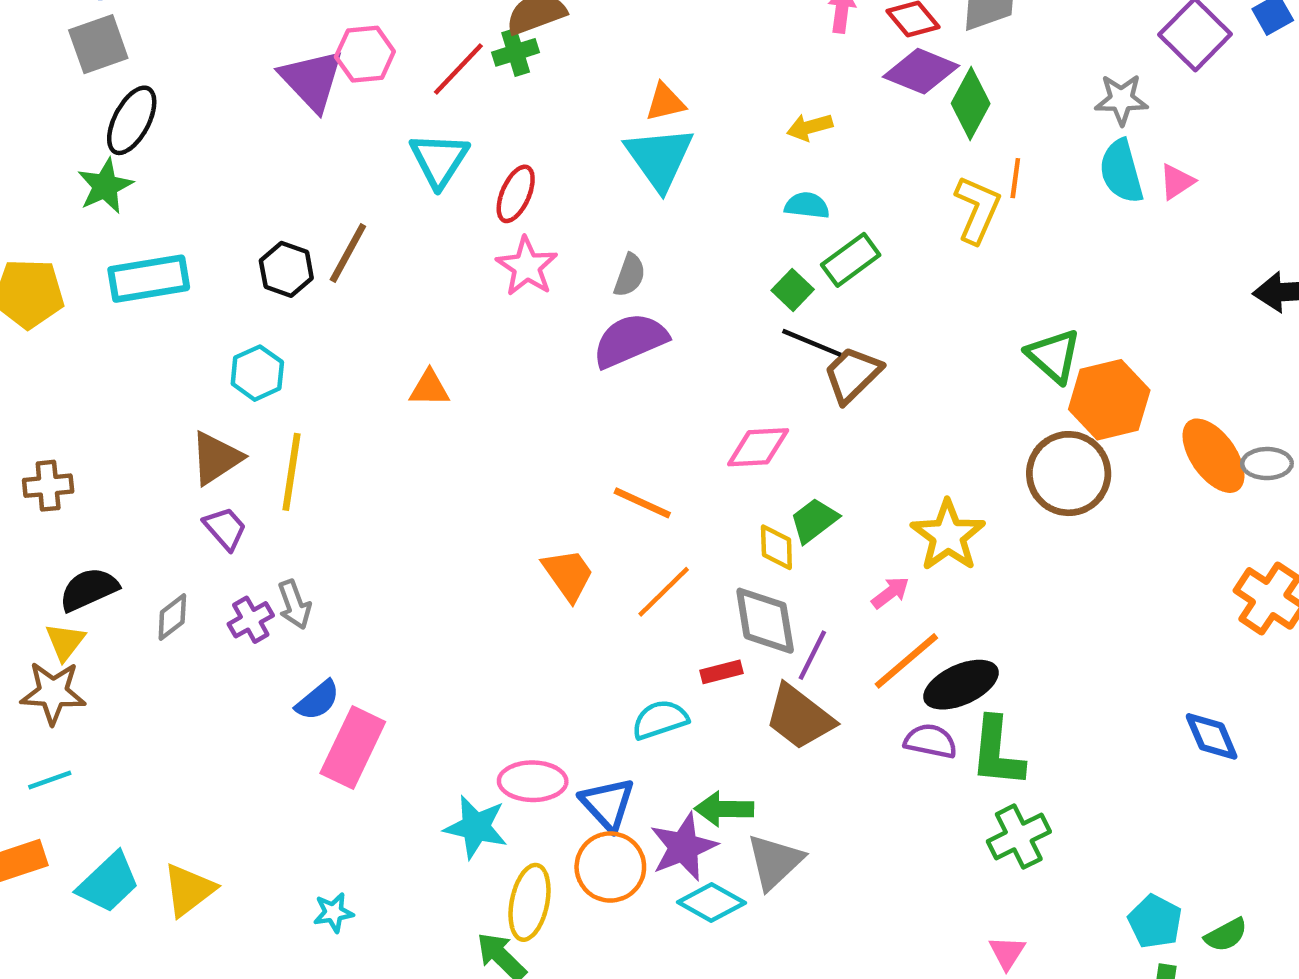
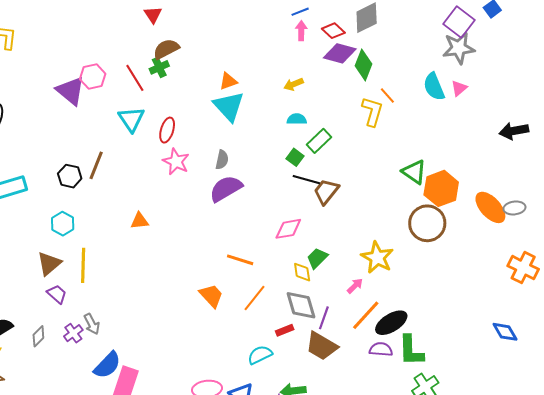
red line: (458, 69) -> (135, 78), turned -68
gray star: (1121, 99) -> (459, 48), moved, size x1.4
orange line: (1015, 178) -> (387, 96), turned -42
blue semicircle: (318, 700) -> (107, 365), size x1.4

